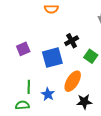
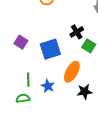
black cross: (72, 41) -> (77, 32), moved
purple square: (23, 49) -> (21, 42), turned -32

